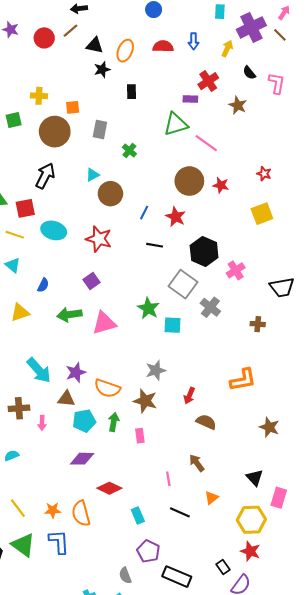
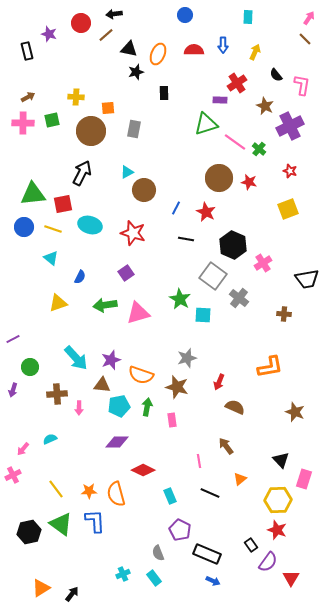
purple cross: (251, 27) -> (290, 126), moved
red circle: (44, 38) -> (81, 23), moved
green cross: (129, 151) -> (259, 149), moved

